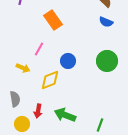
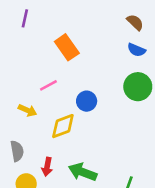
pink line: (39, 49) -> (48, 85), turned 32
green circle: (107, 61) -> (138, 87), moved

